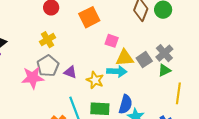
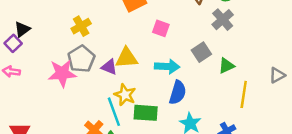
gray cross: (164, 53) -> (223, 20), moved
yellow triangle: (125, 58) -> (127, 58), moved
yellow star: (95, 80) -> (125, 95), moved
blue semicircle: (125, 104) -> (178, 93), moved

